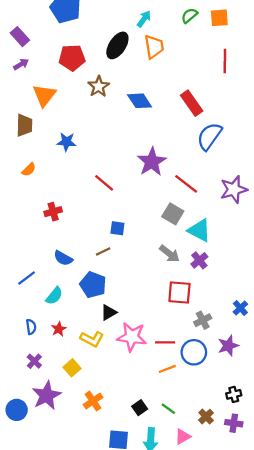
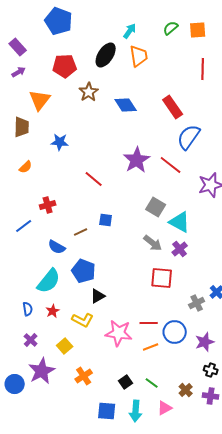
red line: (186, 184) -> (171, 165), moved
brown line: (103, 251) -> (81, 232), moved
blue line: (27, 278) -> (24, 226), moved
cyan semicircle: (54, 296) -> (49, 281), size x1.5
gray cross: (203, 320) -> (197, 303), moved
pink star: (132, 337) -> (119, 333), moved
purple star: (228, 346) -> (205, 342), moved
black cross: (234, 394) -> (211, 370), turned 32

